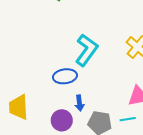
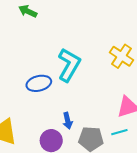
blue ellipse: (65, 76) -> (39, 83), moved

